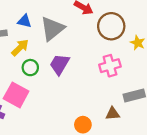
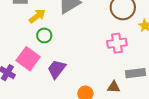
purple trapezoid: (60, 64) -> (57, 69), moved

